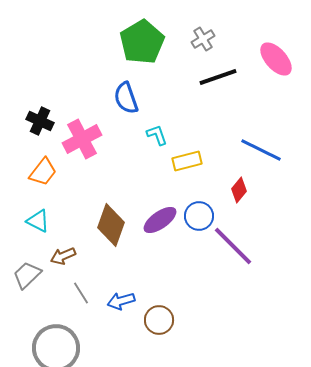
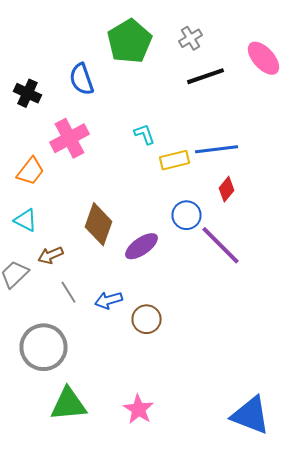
blue semicircle: (126, 98) -> (82, 79), moved
black cross: (40, 121) -> (28, 93), moved
blue line: (261, 150) -> (216, 149), moved, turned -33
purple ellipse: (160, 220) -> (142, 246), moved

